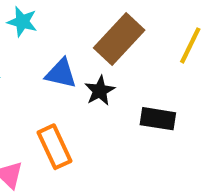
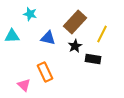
yellow line: (190, 45) -> (102, 34), moved
black star: (100, 91) -> (75, 46), moved

